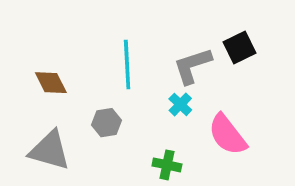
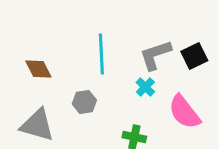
black square: (240, 48) -> (194, 56), moved

